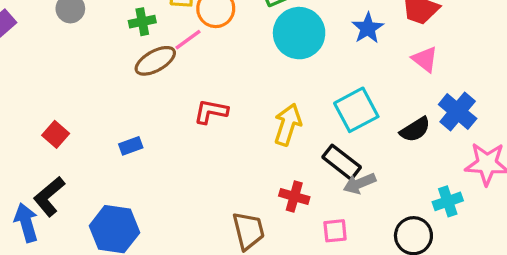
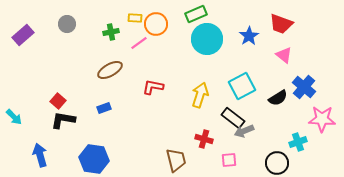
brown ellipse: (155, 61) -> (110, 70), moved
black L-shape: (49, 196) -> (63, 120), moved, turned 50

